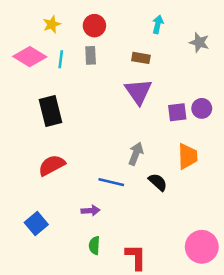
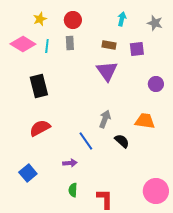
gray star: (199, 42) -> (155, 23), moved
purple square: (177, 112) -> (137, 49), moved
orange trapezoid: (188, 156) -> (145, 121), turned -80
blue line: (111, 182) -> (86, 141), turned 42

